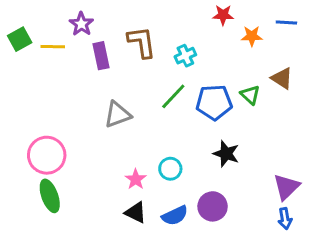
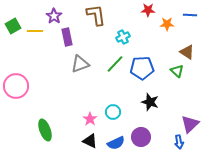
brown L-shape: (142, 42) -> (96, 15), moved
green triangle: (250, 95) -> (177, 71), moved
gray triangle: (118, 114) -> (80, 64), moved
pink circle: (47, 155) -> (16, 86), moved
green ellipse: (50, 196) -> (45, 130), moved
blue arrow: (285, 218) -> (179, 142), moved

